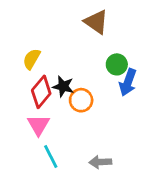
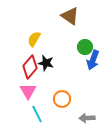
yellow semicircle: (32, 59) -> (34, 39), moved
orange circle: (81, 100) -> (62, 99), moved
gray arrow: (100, 162) -> (87, 118), moved

